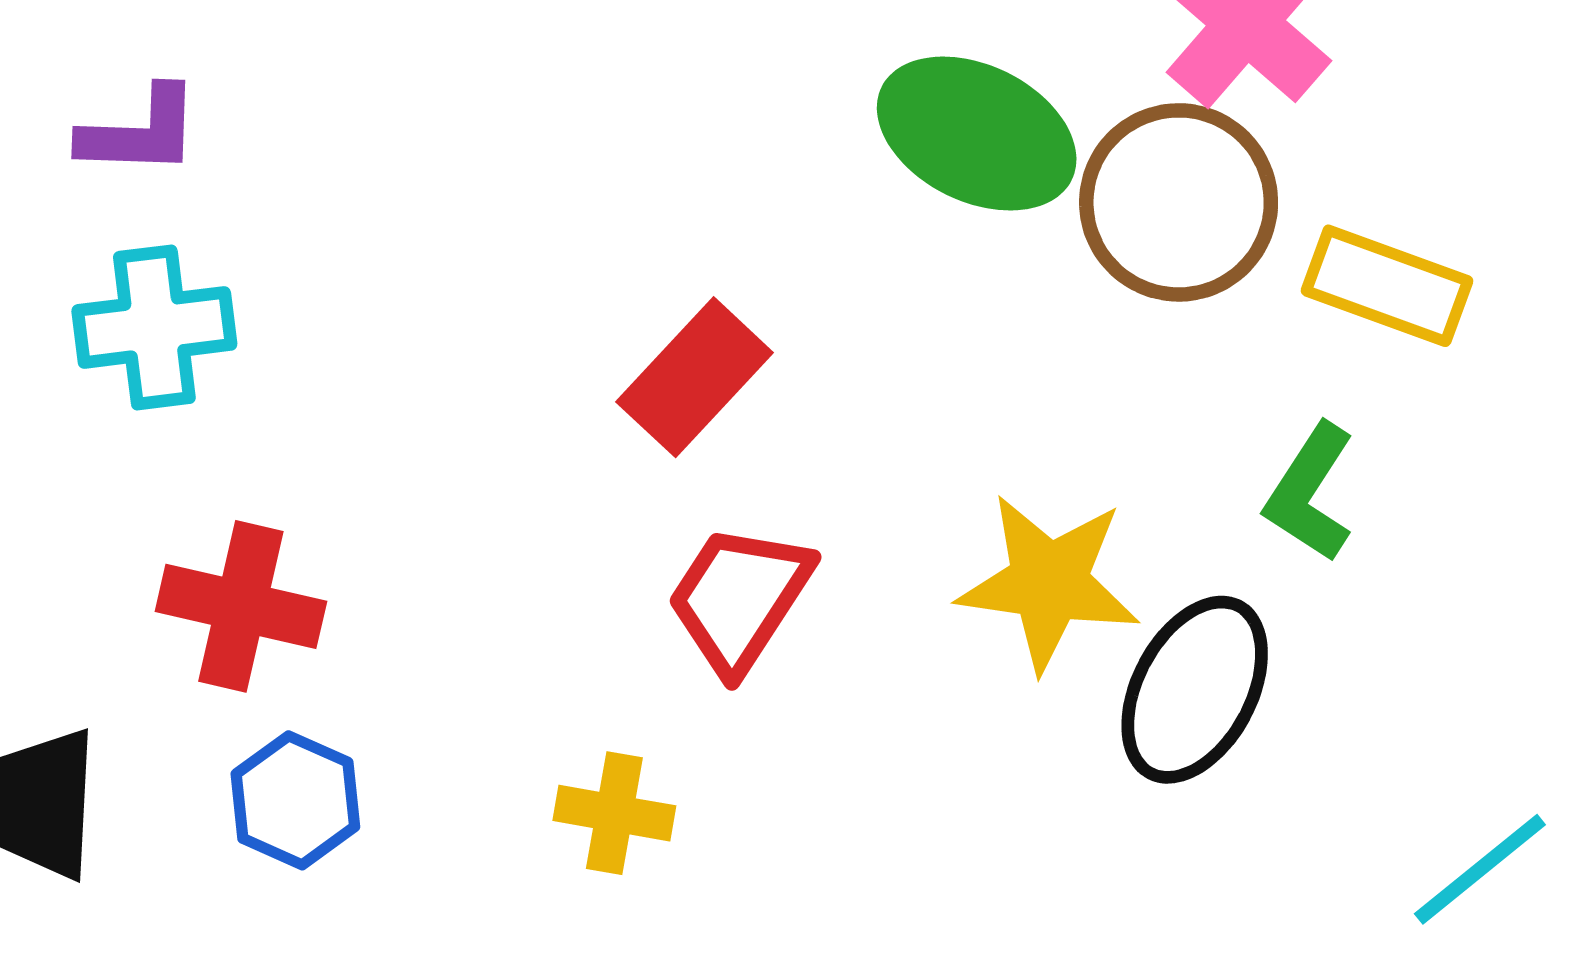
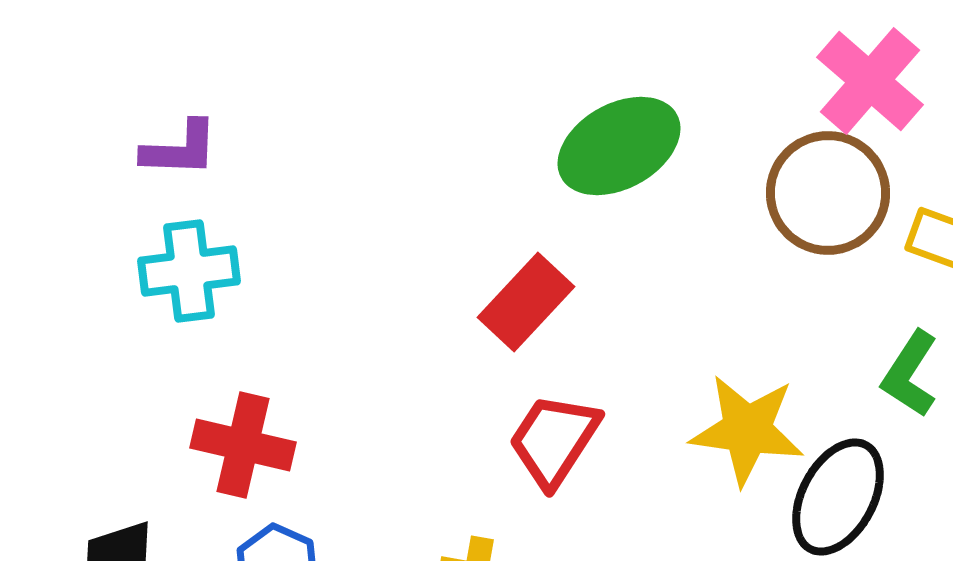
green ellipse: (977, 134) -> (619, 146), moved, turned -55

